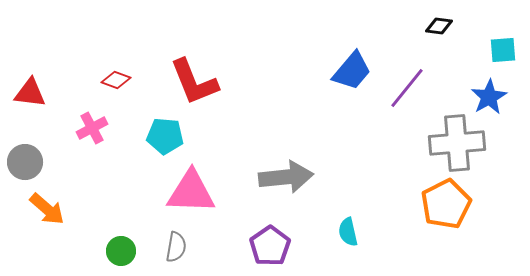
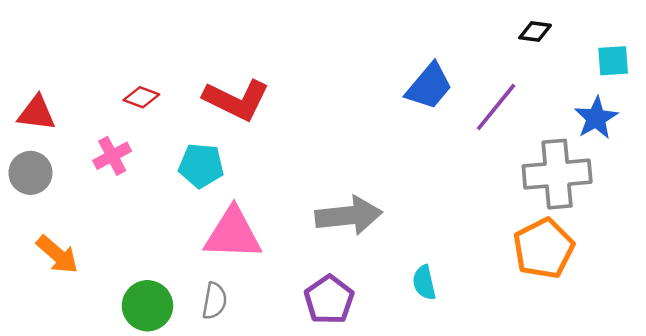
red L-shape: (194, 82) -> (236, 100), turned -42
gray circle: (25, 162) -> (30, 173), moved
green circle: (121, 251) -> (147, 306), size x1.4

